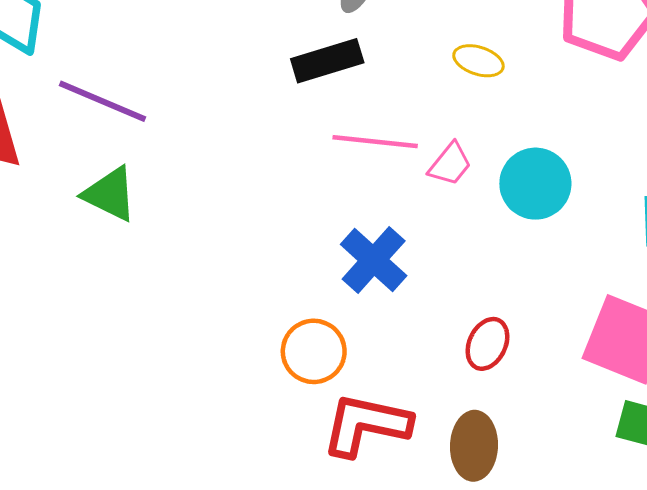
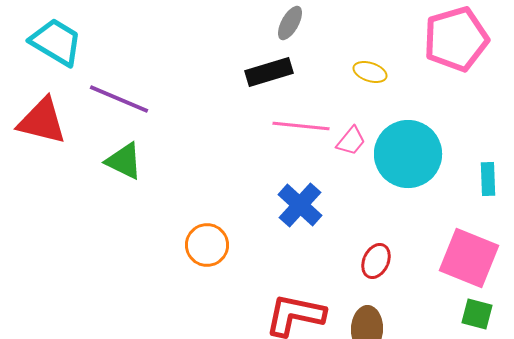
cyan circle: (535, 184) -> (408, 154), size x1.4
orange circle: (314, 351) -> (207, 245), moved

